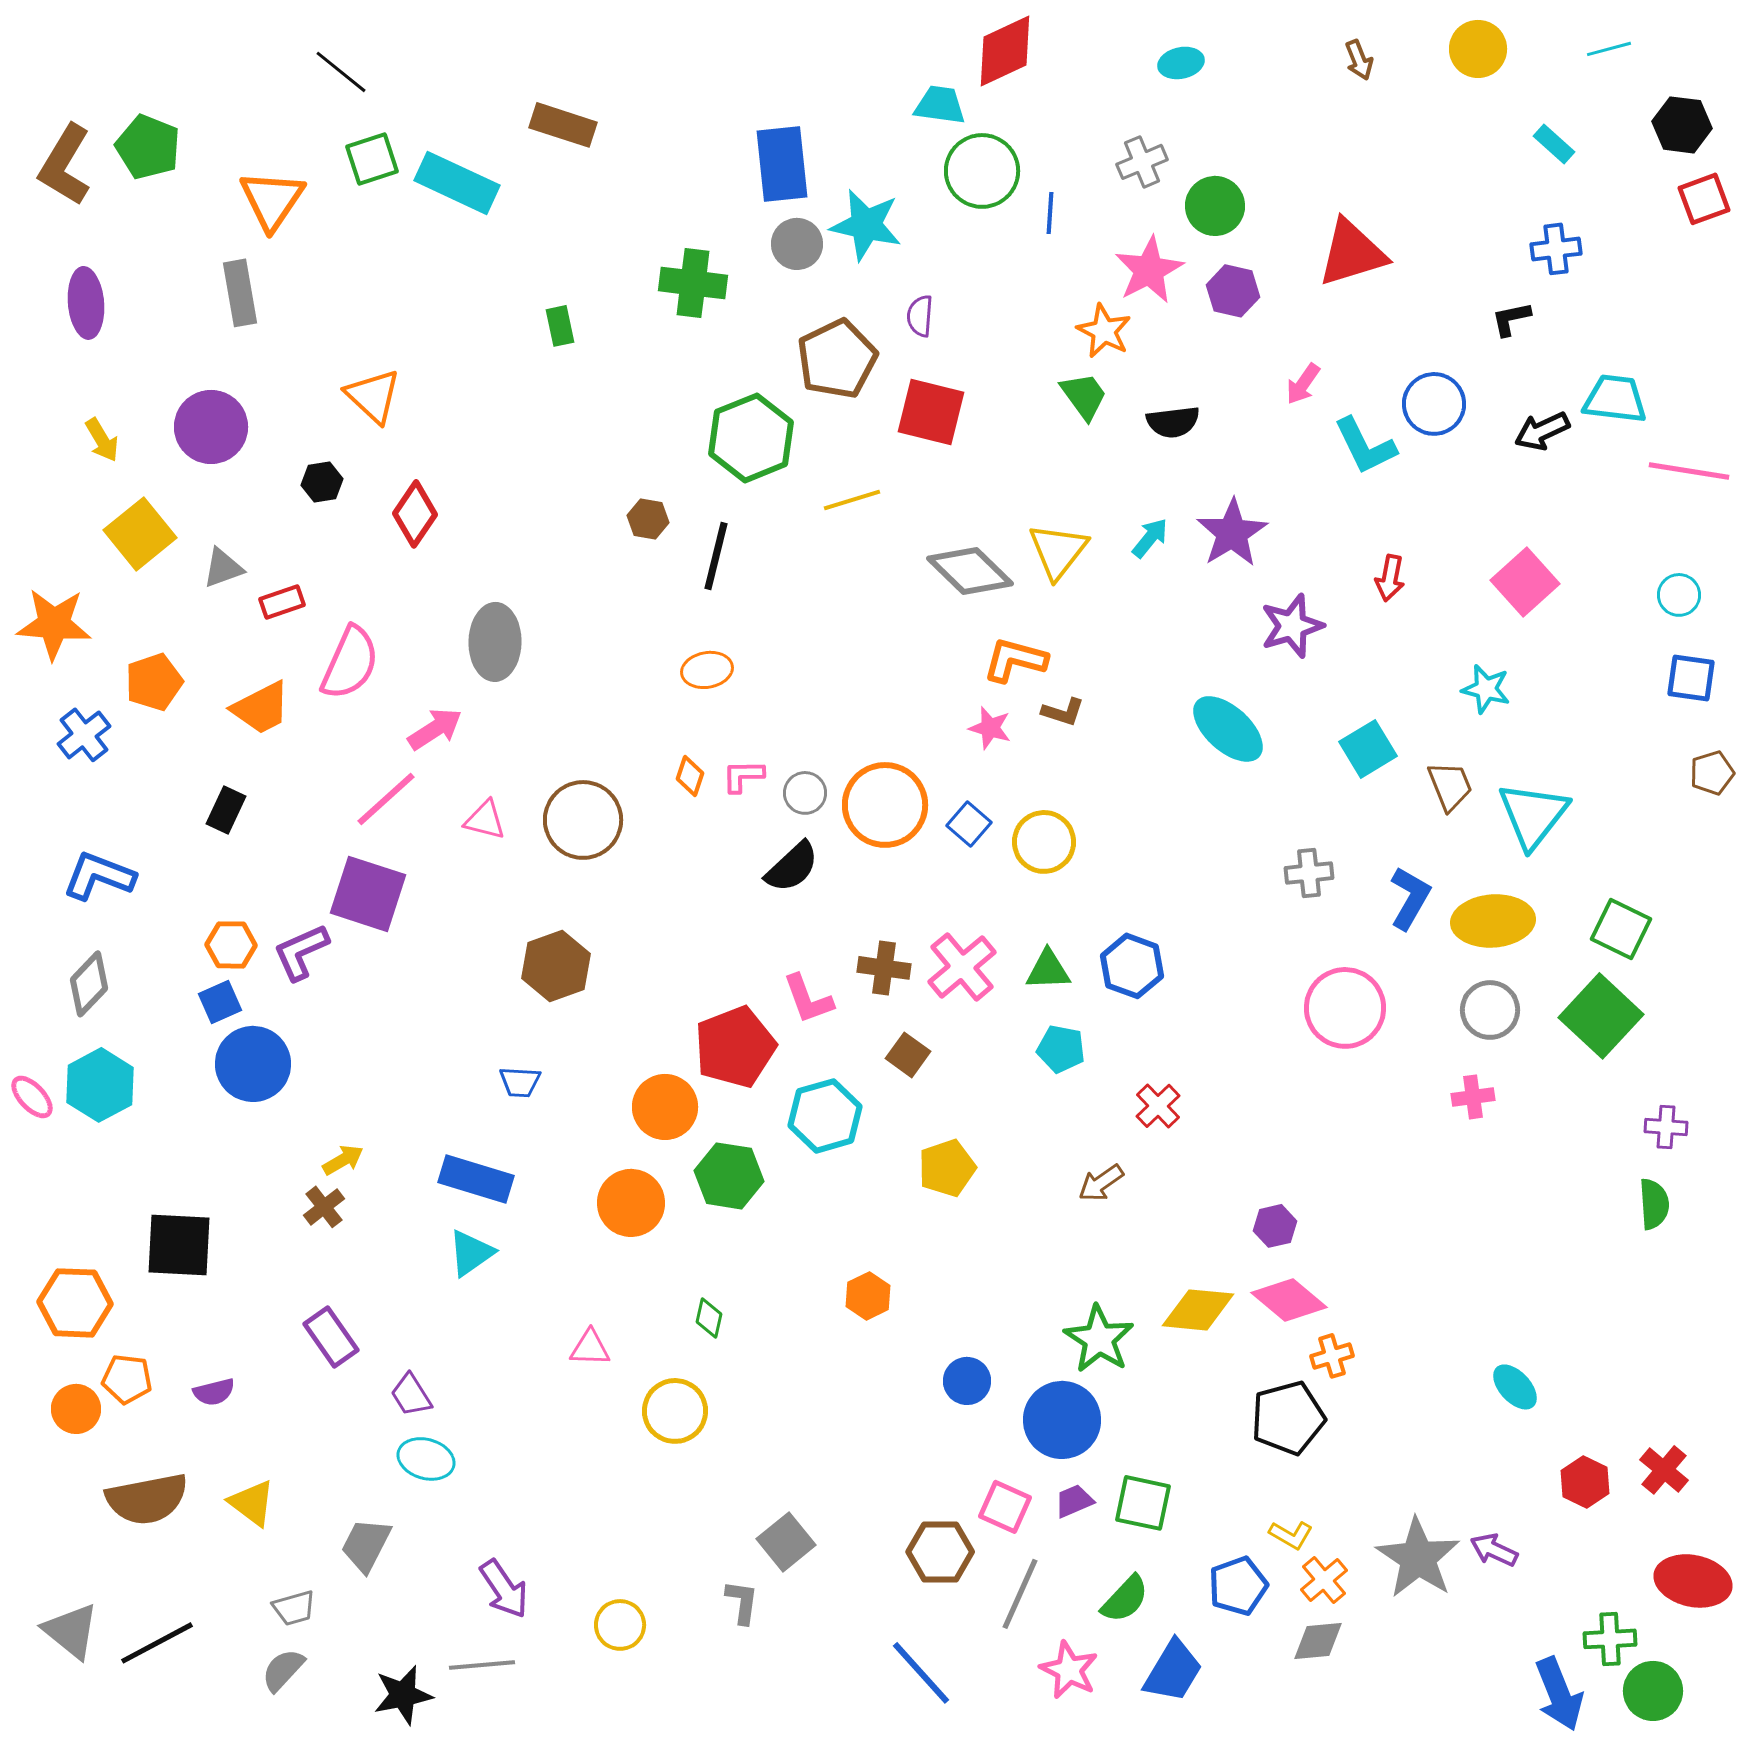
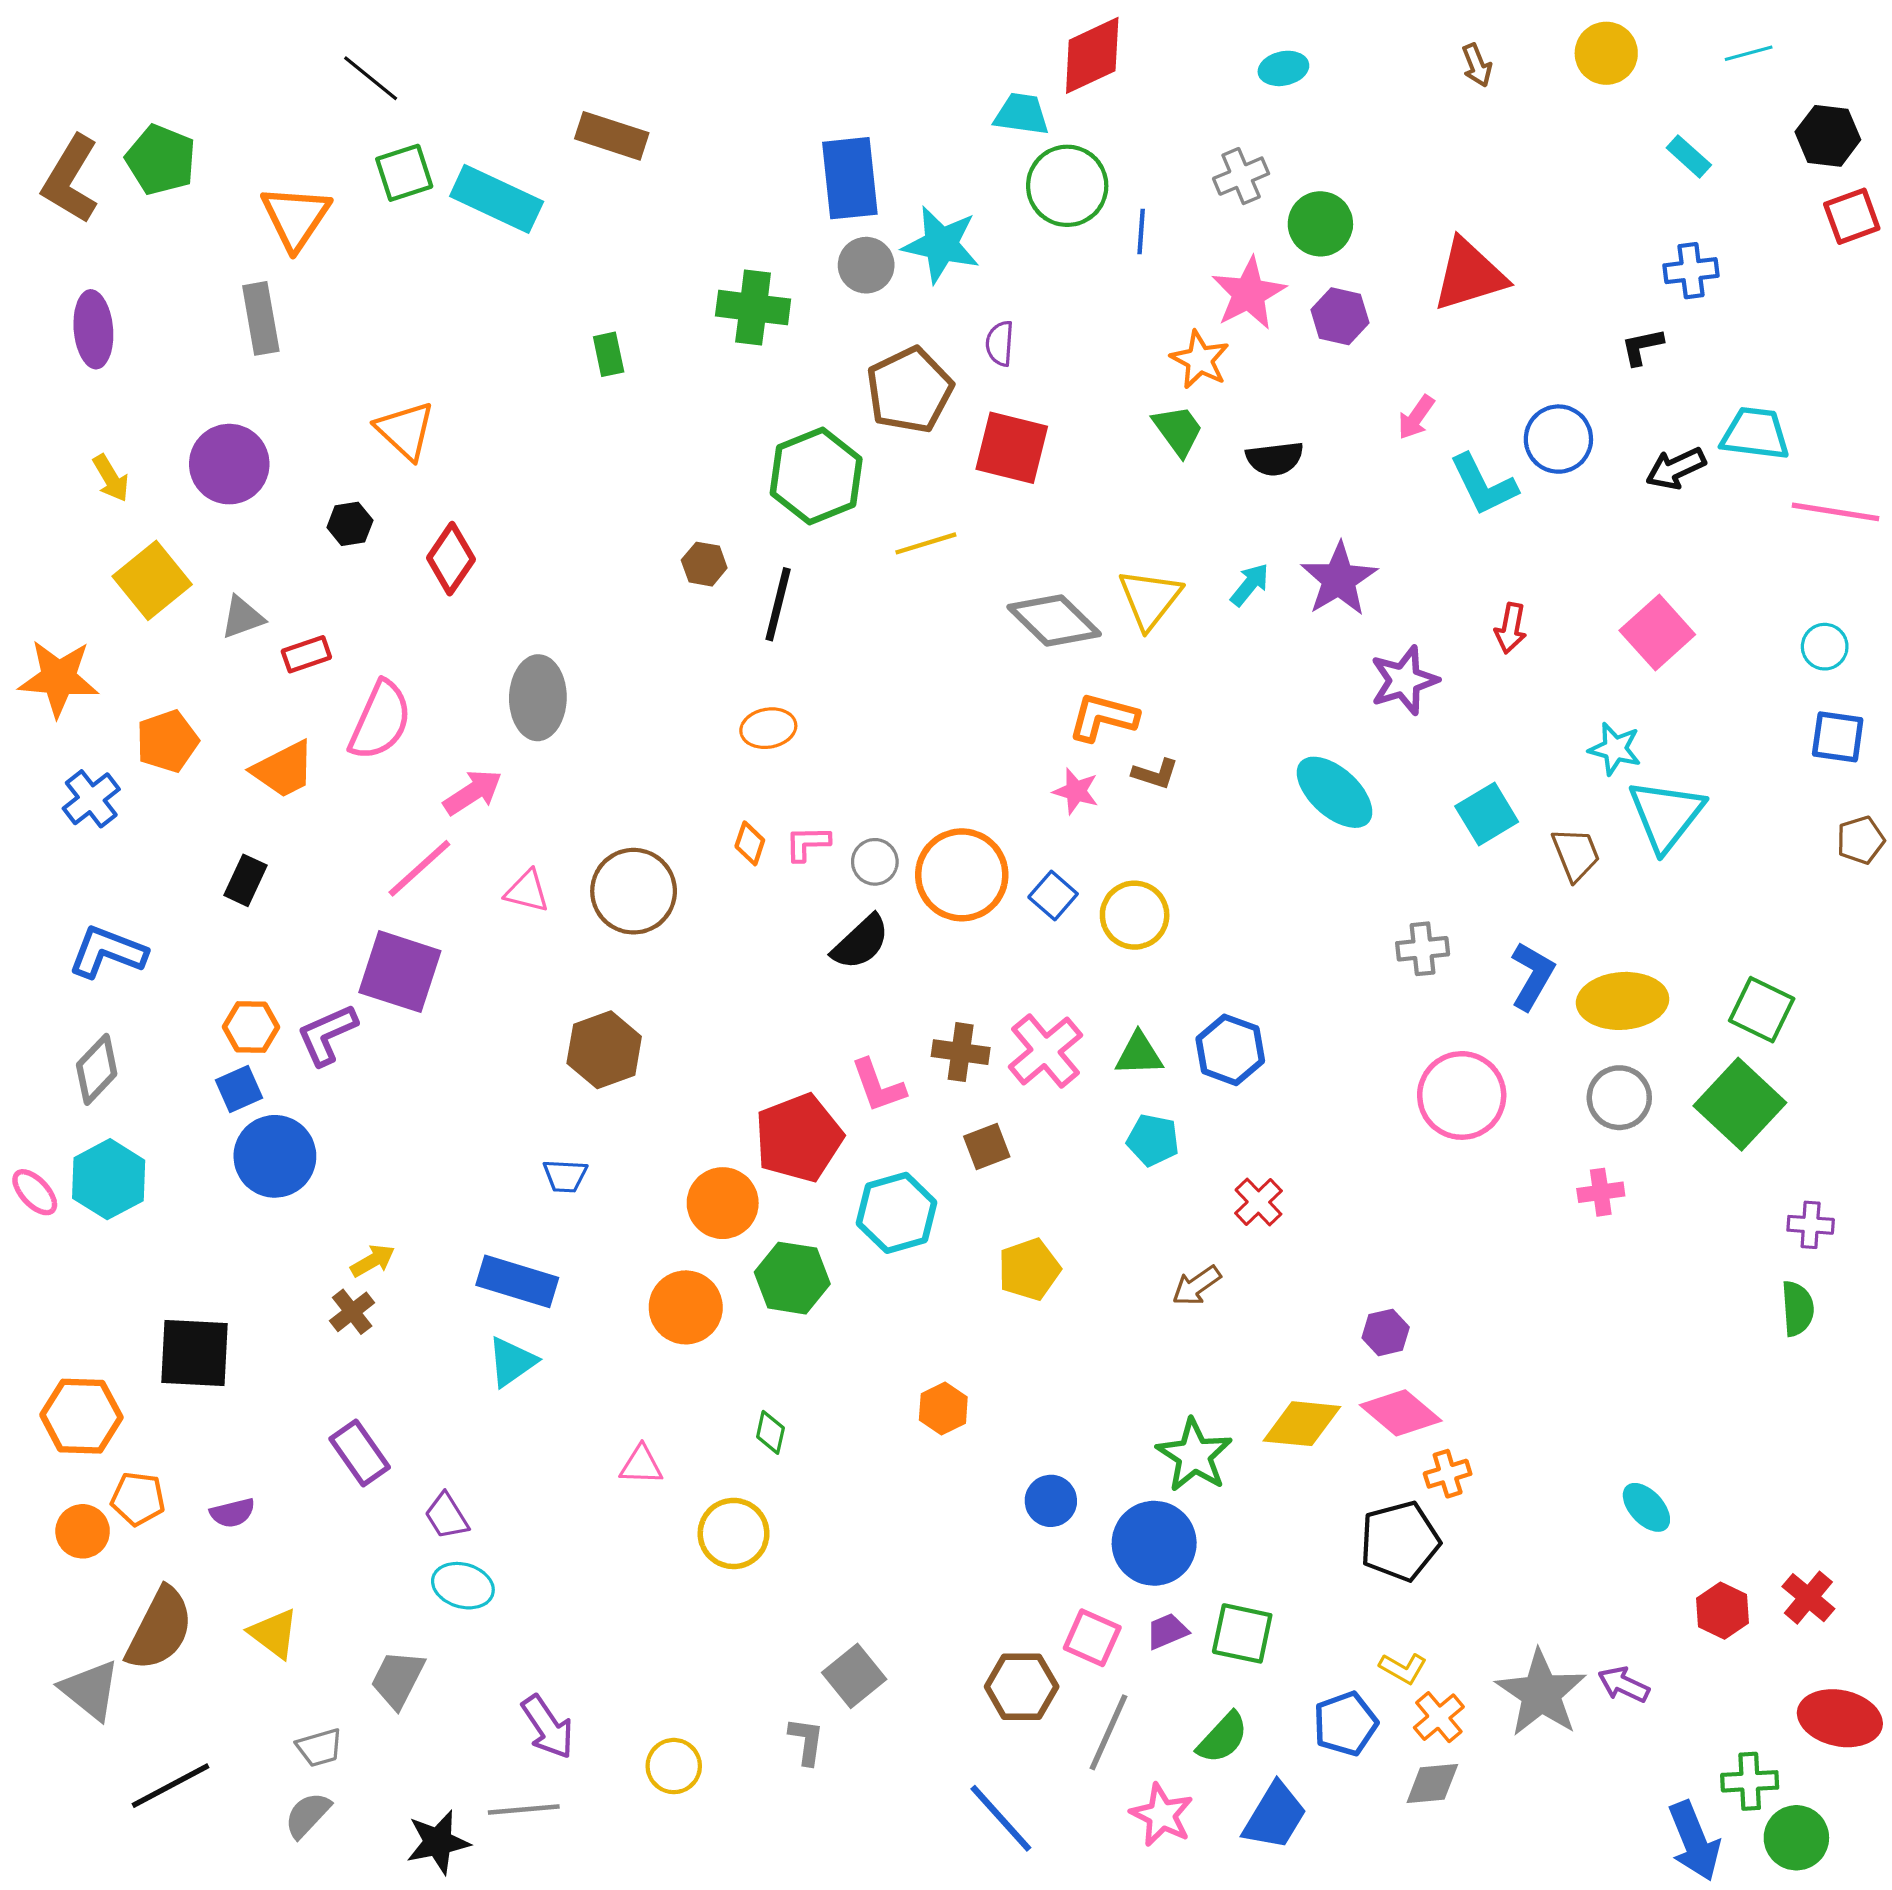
cyan triangle: (1533, 815) -> (1666, 815), moved
brown square: (908, 1055) -> (987, 1147), turned 33
brown semicircle: (147, 1499) -> (160, 1629), turned -52
gray triangle: (71, 1631) -> (90, 1690), moved

